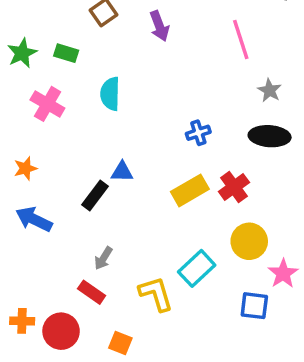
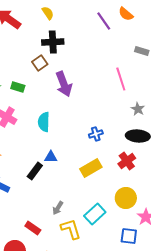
purple arrow: (159, 26) -> (64, 84), moved, size x1.4
cyan semicircle: (110, 94) -> (44, 122), moved
red cross: (234, 187) -> (127, 161), moved
gray arrow: (103, 258) -> (58, 208), moved

